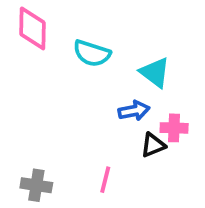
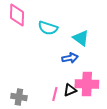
pink cross: (174, 128) -> (87, 84), moved, size x1.6
black triangle: (153, 145) -> (70, 90), moved

